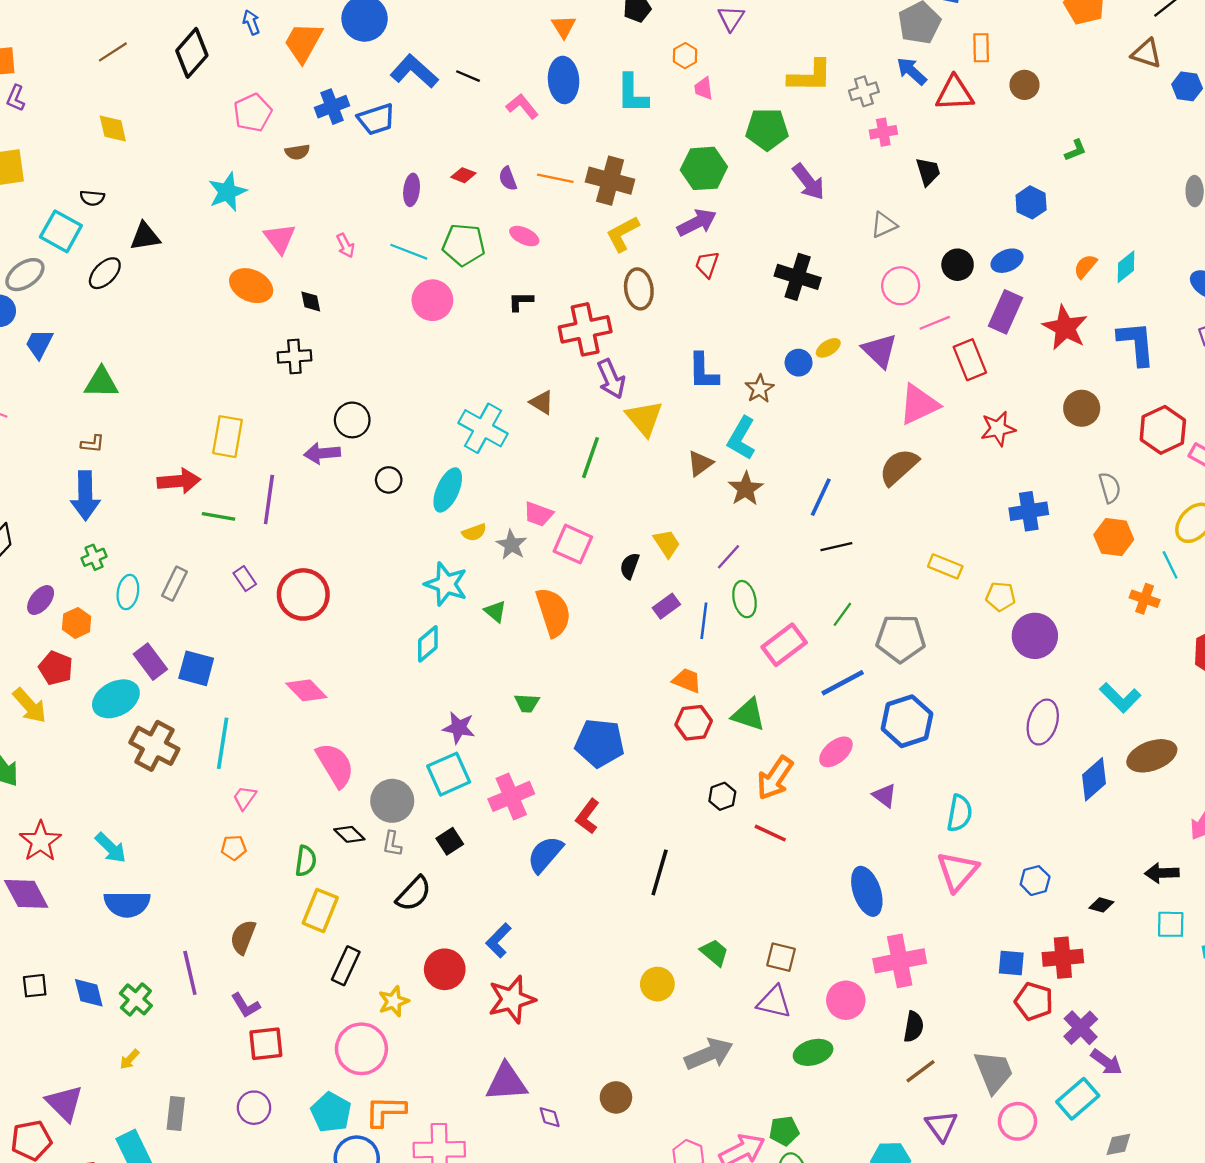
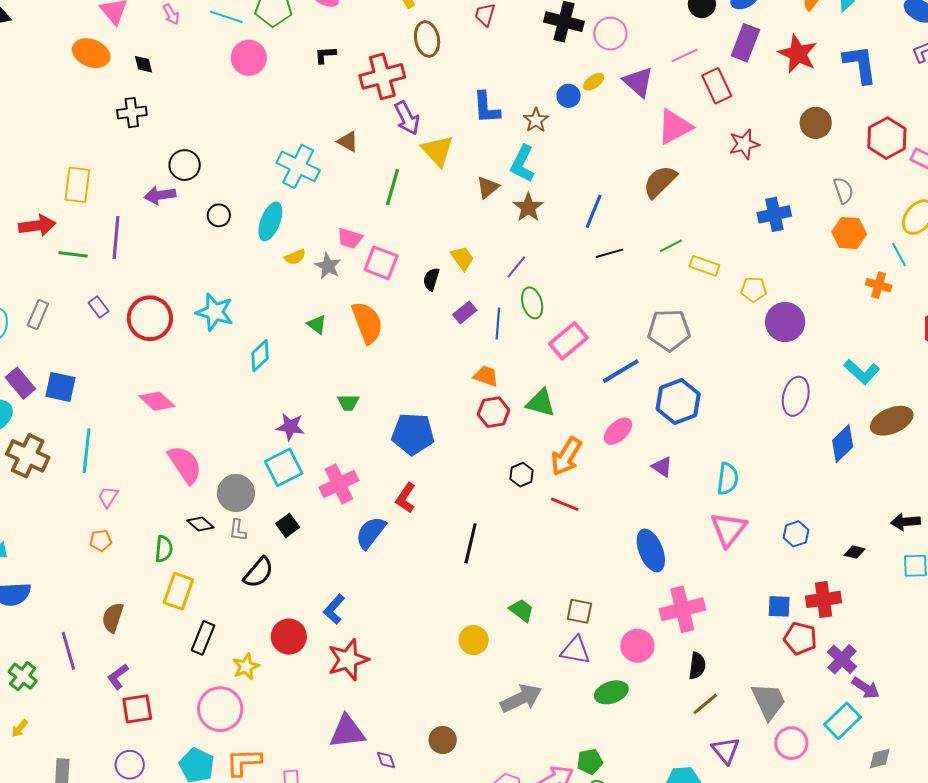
pink circle: (901, 286) -> (610, 34), moved
cyan star: (446, 584) -> (215, 312), moved
green line: (842, 614) -> (671, 246), moved, turned 30
purple L-shape: (246, 1005) -> (118, 676), turned 88

